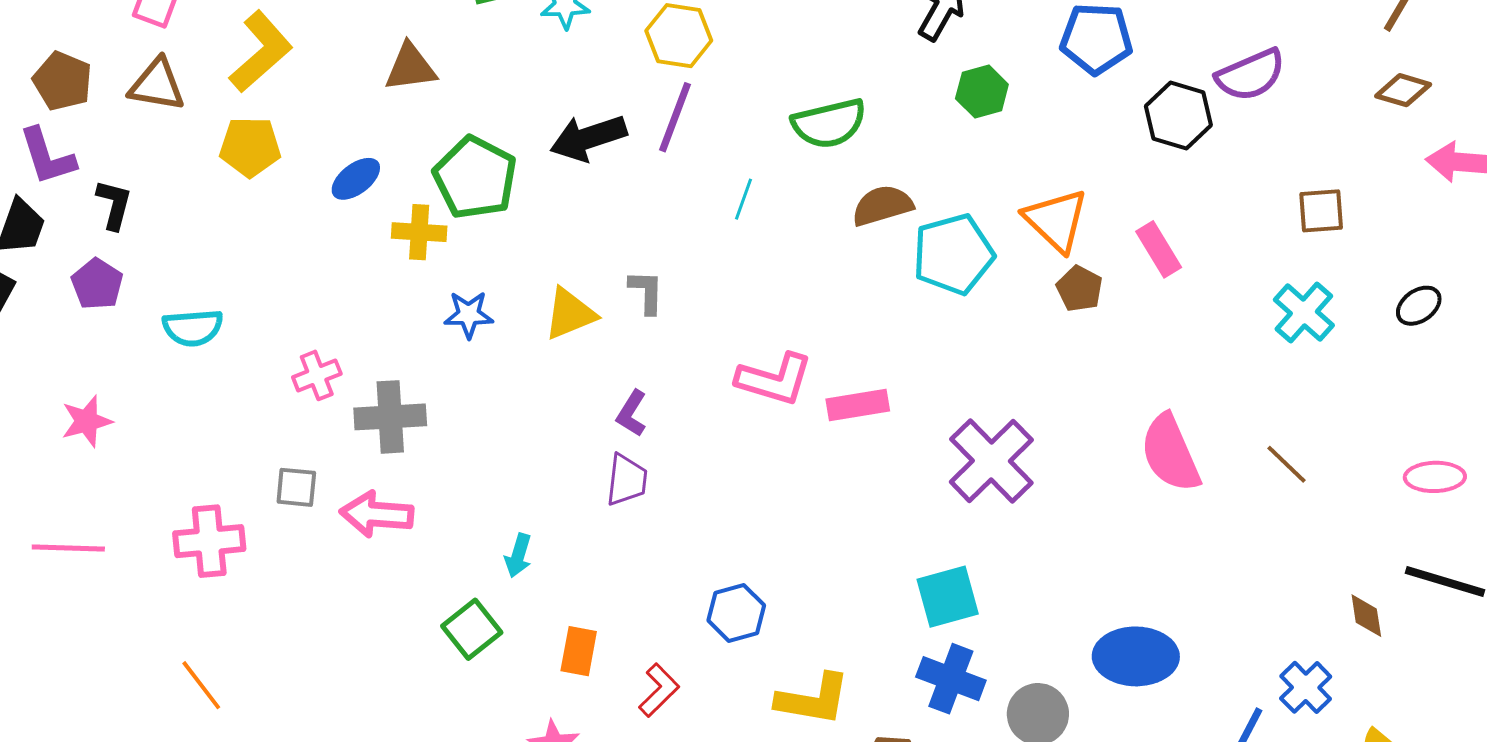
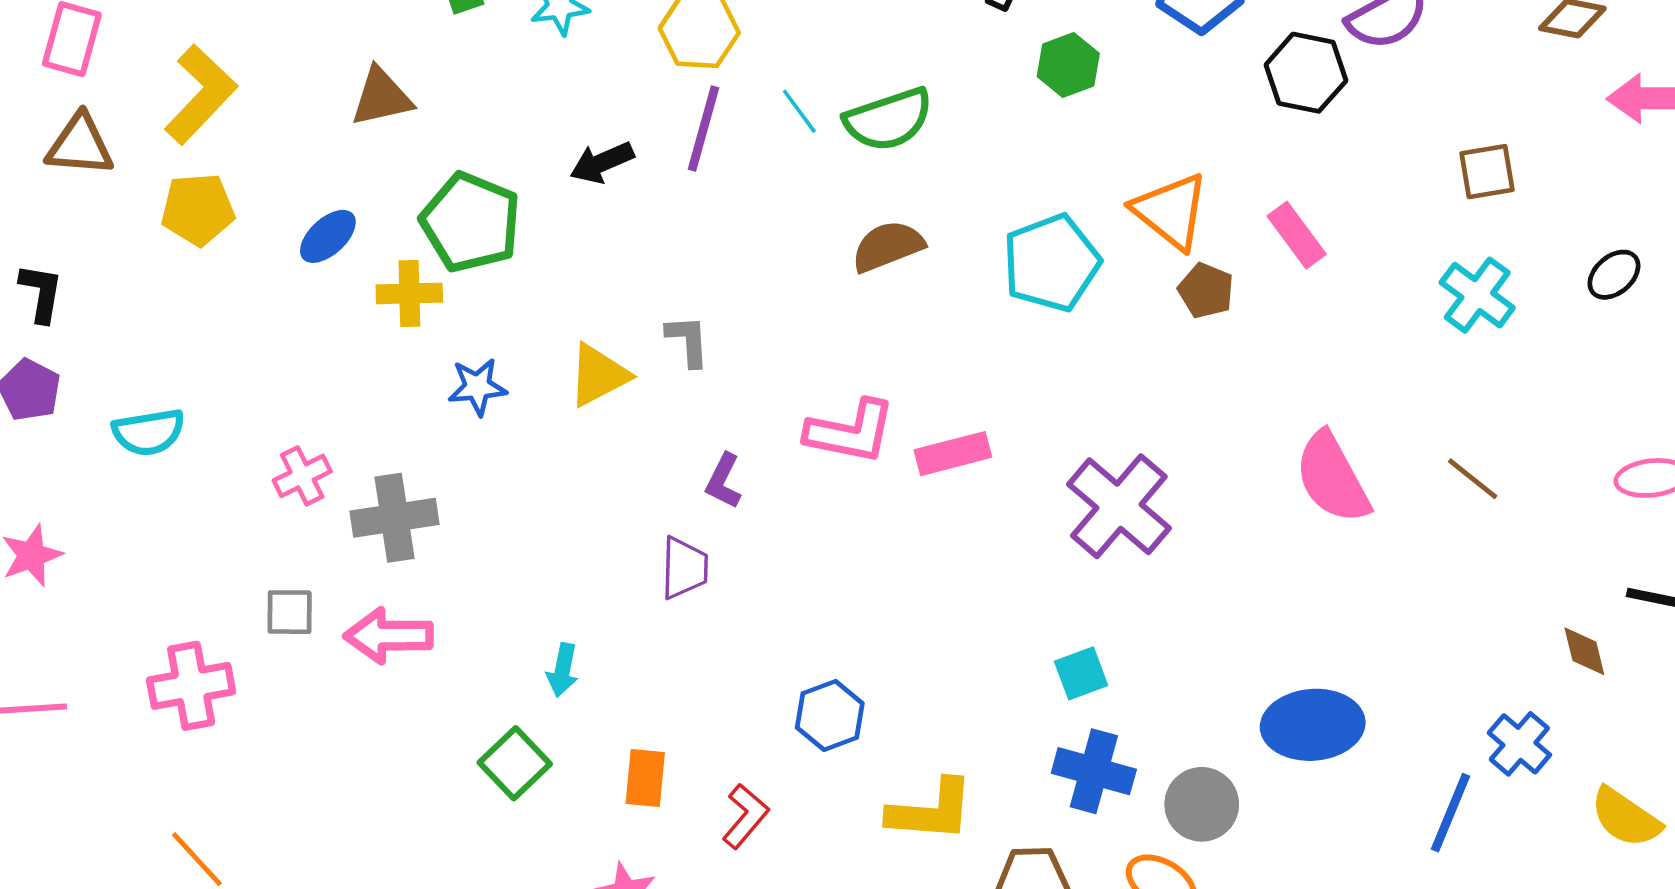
black arrow: (588, 138) -> (602, 163), size x0.7
cyan line: (744, 199) -> (799, 111), moved, turned -51
brown semicircle: (882, 206) -> (888, 246), moved
purple L-shape: (632, 413) -> (723, 481), moved
cyan square: (948, 597) -> (1081, 673), size x0.7

